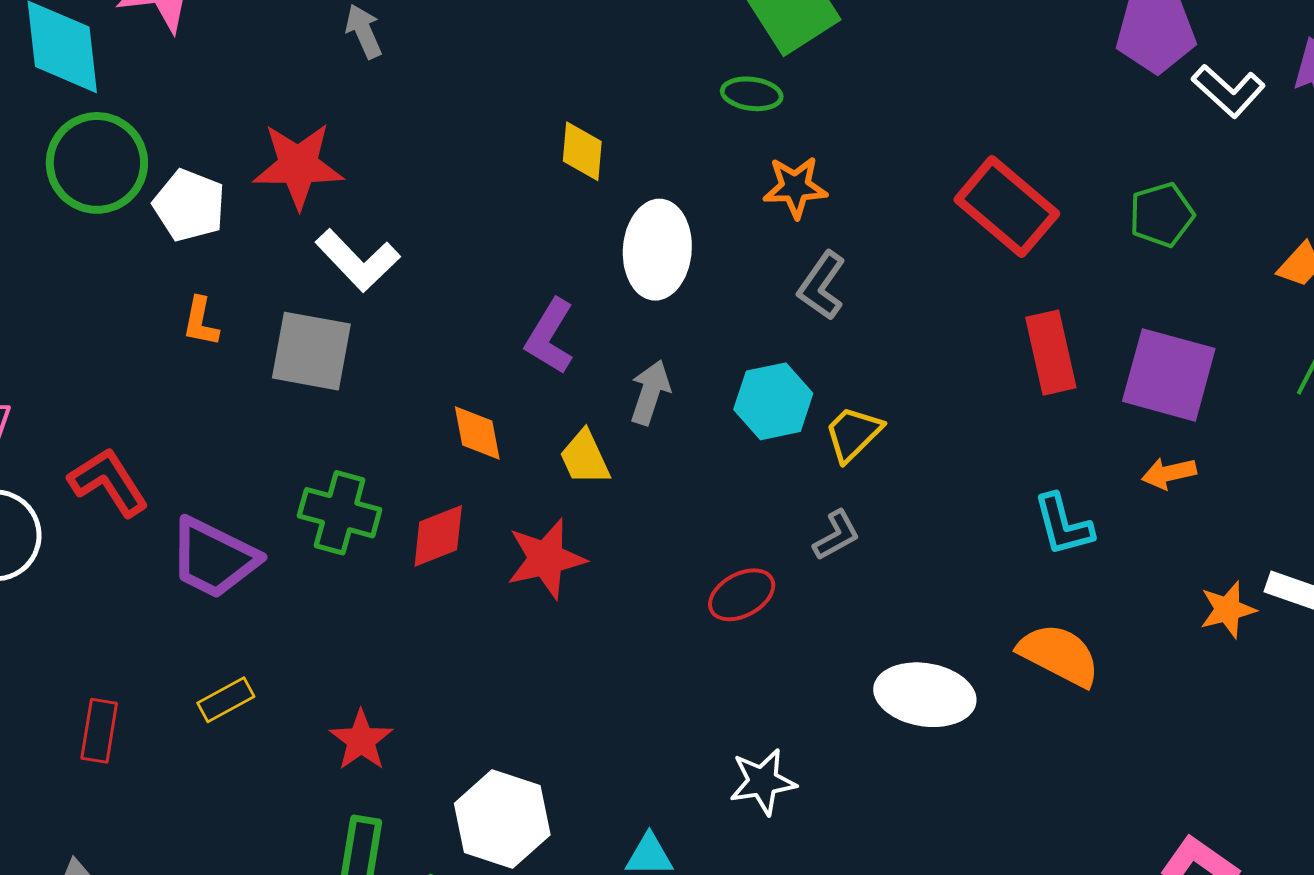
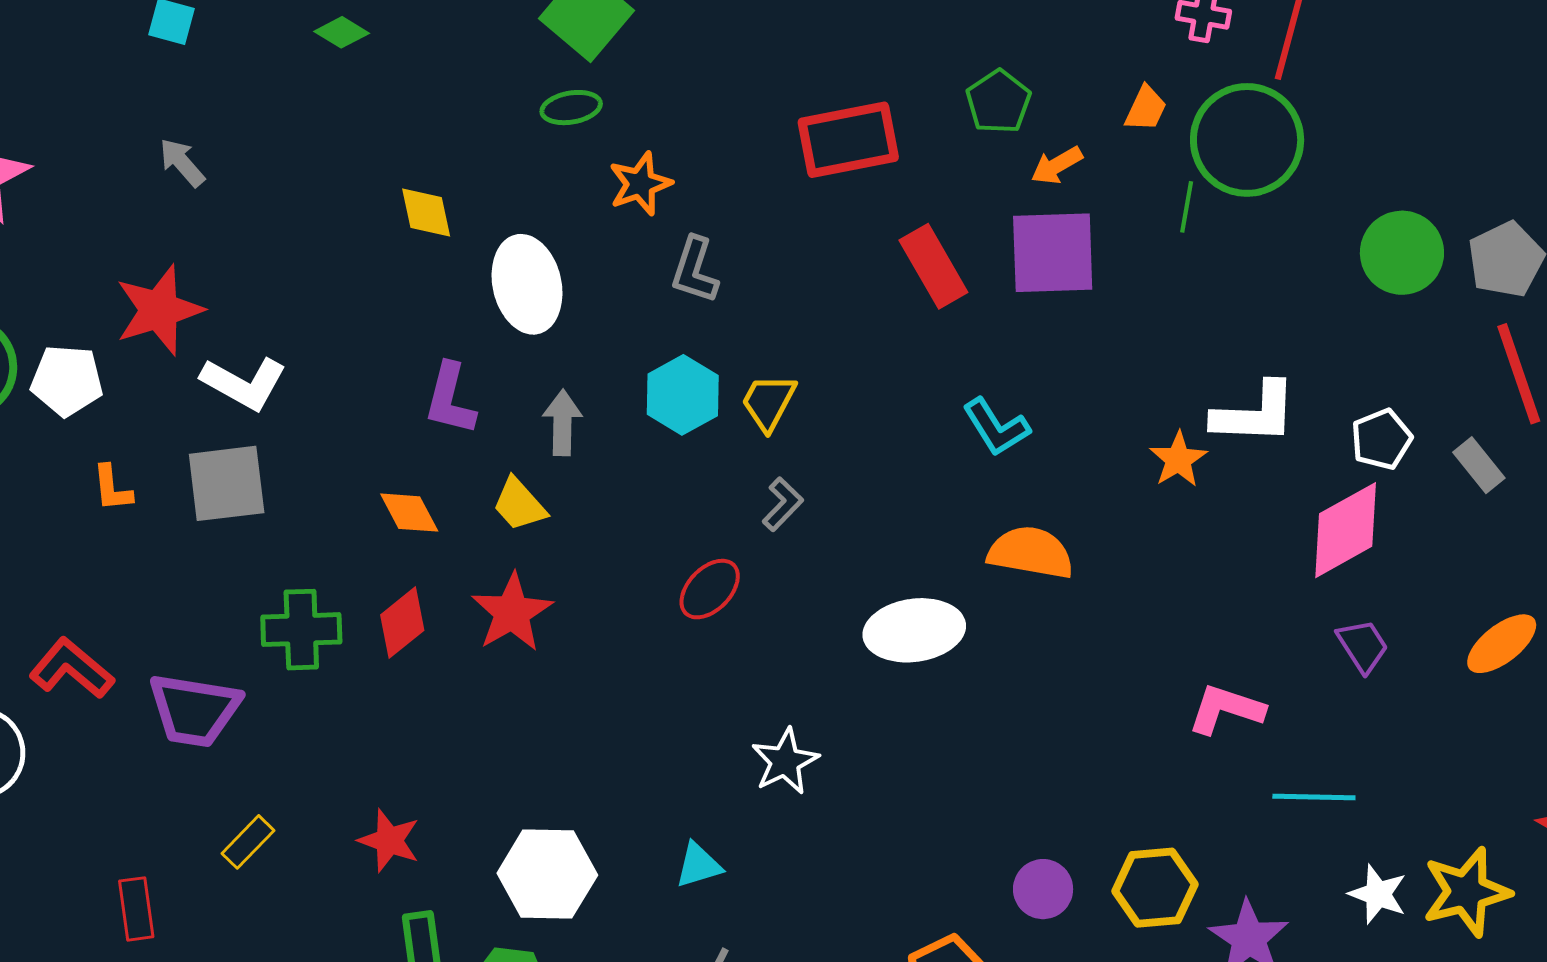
red rectangle: (1007, 207) -> (848, 140), turned -34
orange arrow: (1169, 473) -> (1057, 165), moved

